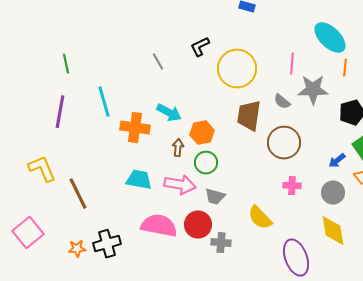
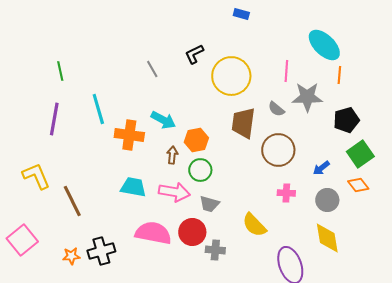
blue arrow: (337, 161) -> (321, 168), moved

